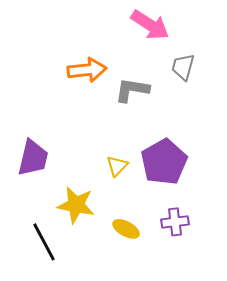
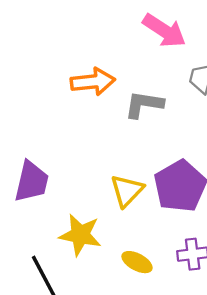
yellow triangle: (117, 166) -> (127, 191), size x1.4

